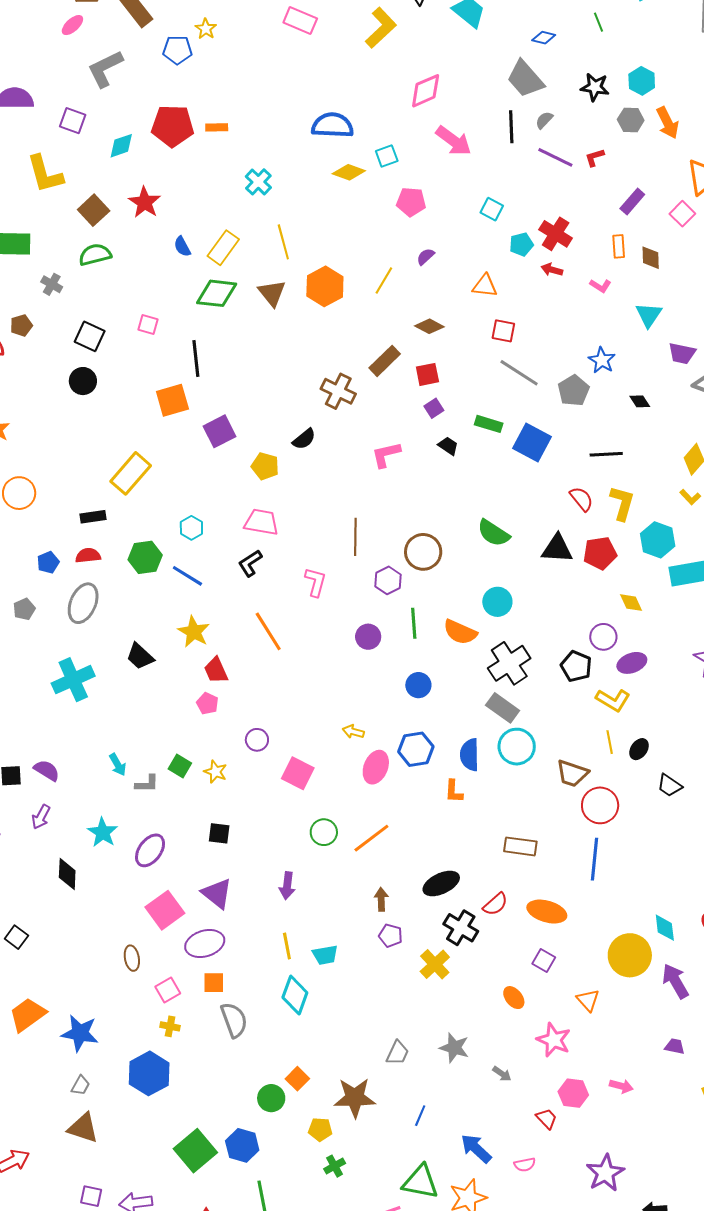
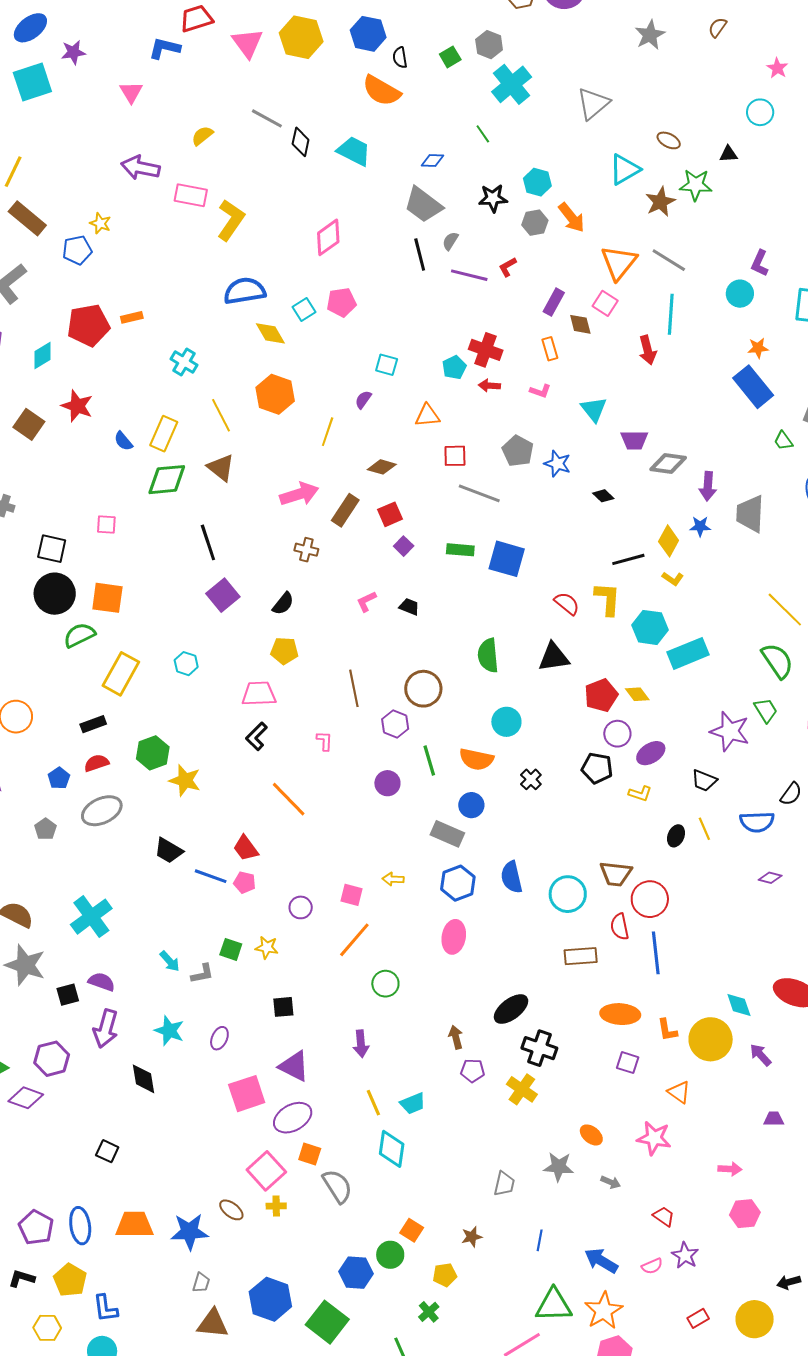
yellow L-shape: (381, 28) -> (231, 220), moved
pink arrow: (454, 141) -> (299, 494), moved, turned -42
yellow diamond: (349, 172) -> (270, 333), turned 52
pink pentagon: (411, 202) -> (341, 302), moved
cyan square: (492, 209) -> (387, 365), moved
green semicircle: (95, 255) -> (79, 635), moved
brown diamond: (651, 258) -> (580, 324), moved
orange hexagon: (325, 286) -> (275, 394), moved
black line: (196, 358) -> (208, 542), moved
black circle: (83, 381) -> (55, 594), size x1.5
gray pentagon: (574, 390) -> (518, 451), moved
brown cross: (338, 391) -> (306, 550), size x0.7
orange square: (172, 400) -> (107, 598), moved, turned 36
purple square: (219, 431) -> (223, 595), moved
black trapezoid: (448, 446) -> (409, 607), moved
black line: (606, 454) -> (628, 559), moved
pink L-shape: (386, 455) -> (366, 601), size x0.7
yellow pentagon: (265, 466) -> (284, 651), moved
cyan hexagon: (191, 528) -> (186, 664), moved
green semicircle: (493, 533) -> (488, 655), turned 64
red pentagon: (600, 553) -> (601, 695), moved
blue line: (187, 576) -> (211, 876), moved
pink L-shape: (315, 582) -> (324, 741), size x0.7
gray ellipse: (83, 603) -> (102, 811), turned 54
yellow star: (194, 632) -> (185, 780), moved
black cross: (509, 663) -> (531, 779), size x0.5
cyan cross: (73, 680) -> (91, 917), moved
blue circle: (418, 685) -> (471, 805), moved
yellow L-shape: (613, 700) -> (640, 794), size x0.7
gray rectangle: (503, 708) -> (447, 834), moved
yellow line: (610, 742) -> (704, 829), moved
cyan circle: (517, 747) -> (568, 894), moved
pink ellipse: (376, 767) -> (454, 937), moved
pink square: (298, 773) -> (352, 895), moved, size x0.7
black trapezoid: (669, 785) -> (704, 780), moved
orange L-shape: (454, 791) -> (667, 1030), moved
purple arrow: (41, 817) -> (106, 1029), size x1.5
orange line: (371, 838) -> (354, 940), moved
purple ellipse: (150, 850) -> (219, 1038), size x0.7
red semicircle: (495, 904) -> (620, 927), moved, turned 132
pink square: (165, 910) -> (247, 1094), turned 30
brown ellipse: (132, 958) -> (231, 1210), moved, turned -30
purple arrow: (675, 981) -> (761, 1055), size x0.7
orange square: (214, 983) -> (310, 1154), turned 30
pink square: (168, 990) -> (266, 1171), size x1.5
orange ellipse: (514, 998) -> (591, 1135), moved
orange trapezoid: (27, 1015) -> (134, 1225), turned 48
blue hexagon: (149, 1073) -> (270, 1299), moved
pink hexagon: (573, 1093) -> (745, 1214), moved
brown star: (355, 1098) -> (472, 1237), size x0.5
blue hexagon: (242, 1145) -> (356, 1273), moved
green cross: (335, 1166) -> (429, 1312), moved
purple star: (605, 1173) -> (685, 1255), moved, size x0.7

